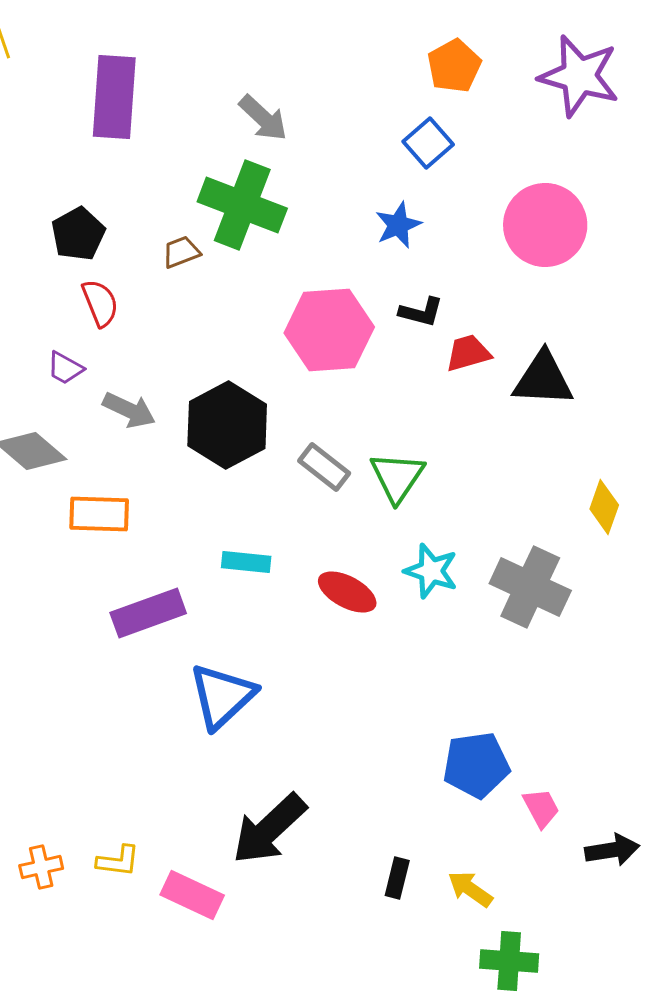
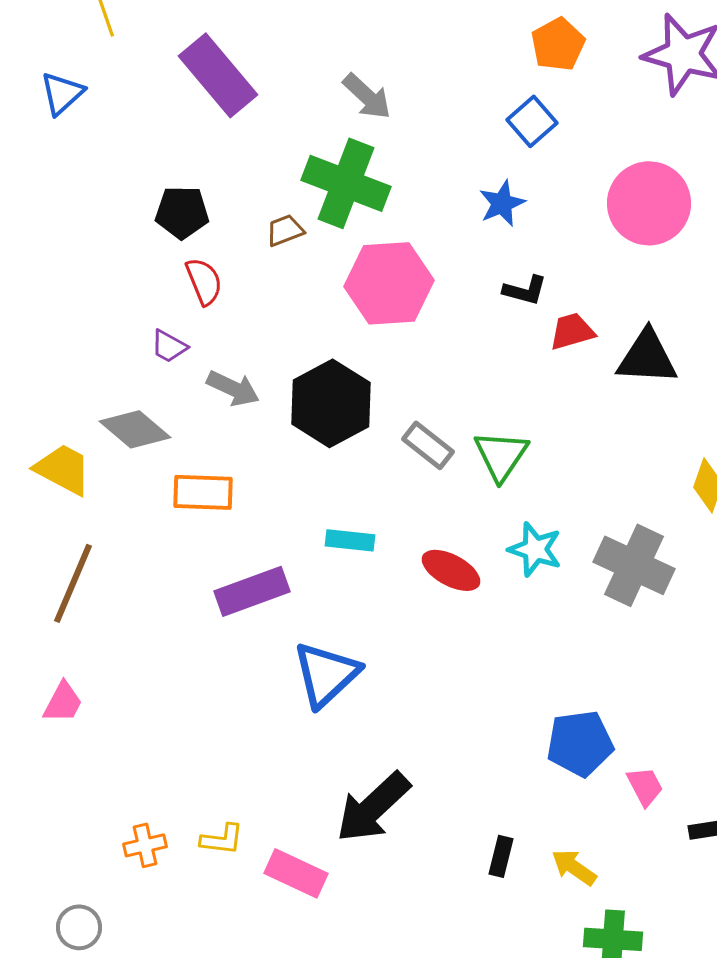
purple rectangle: (114, 97) -> (218, 75), turned -44
black pentagon: (78, 234) -> (182, 212), turned 30
pink hexagon: (329, 330) -> (389, 283), moved

